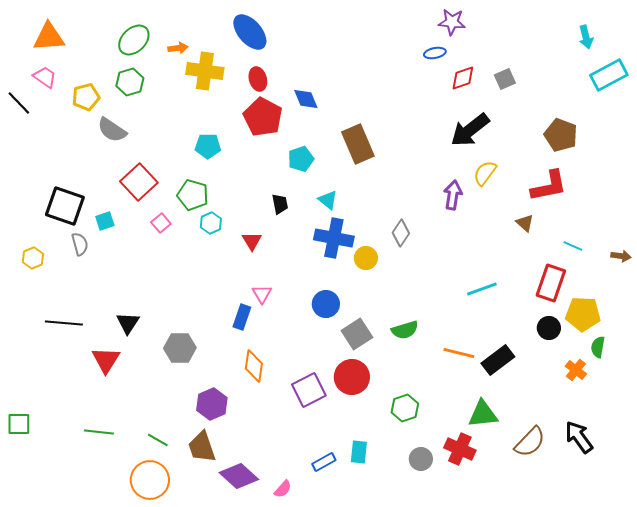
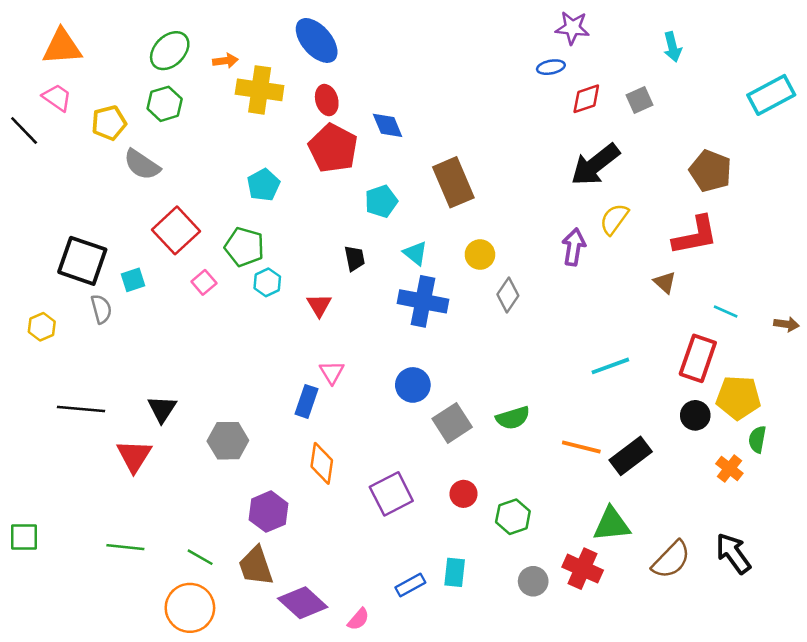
cyan arrow: (586, 37) -> (672, 47), moved
cyan pentagon: (208, 146) -> (263, 185), turned -30
yellow circle: (366, 258) -> (480, 255), moved
red circle: (352, 377) -> (464, 494), moved, size x0.6

